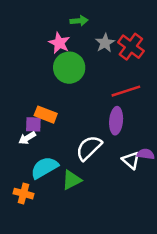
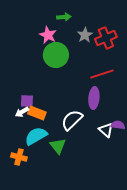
red cross: (131, 47) -> (106, 38), turned 30
orange rectangle: (46, 115) -> (37, 113), moved
green triangle: (72, 180) -> (58, 146), turned -42

